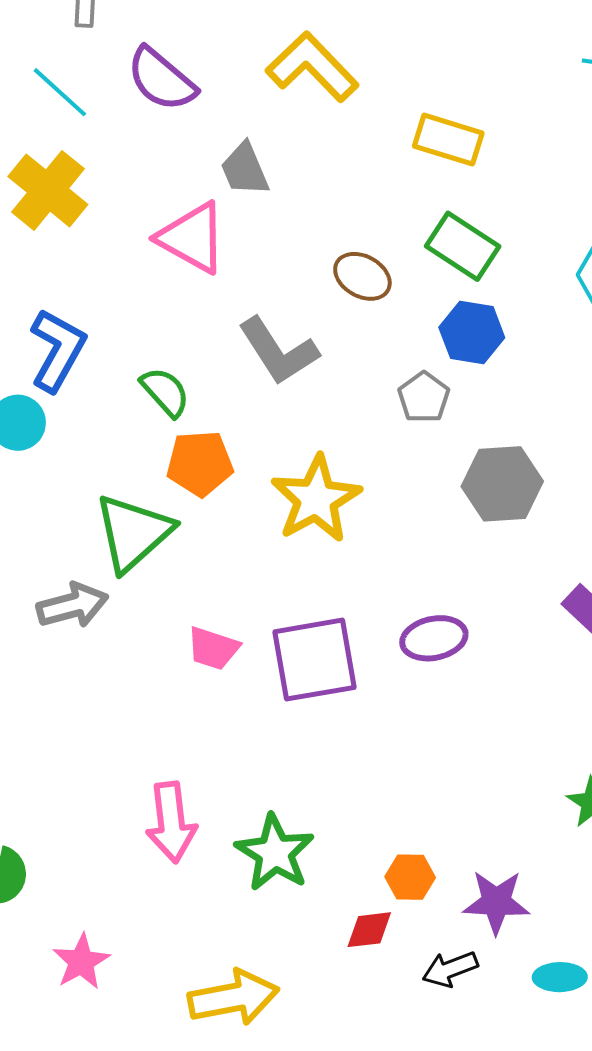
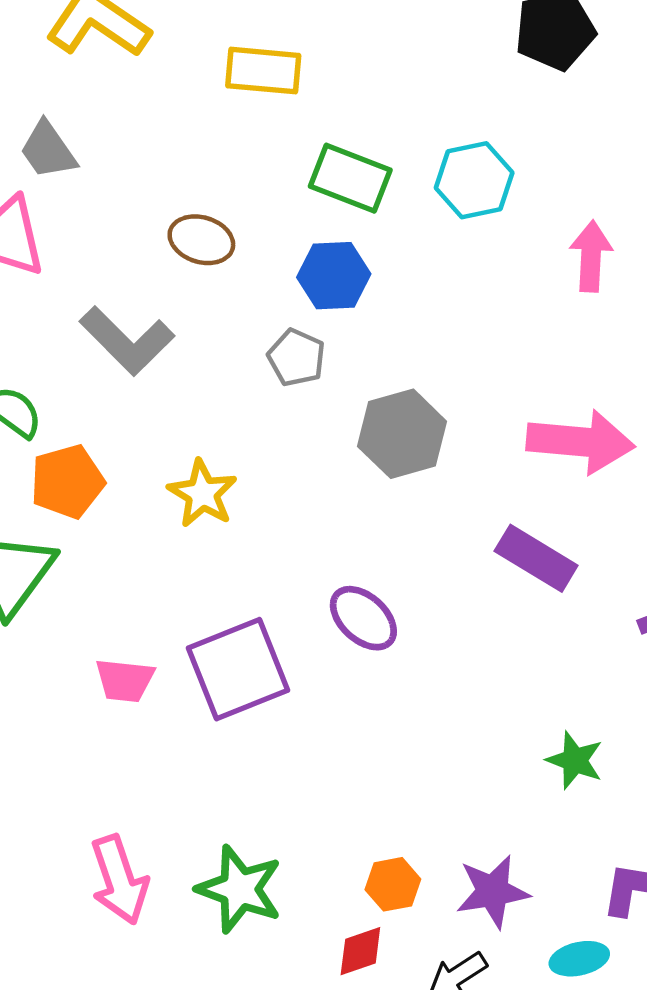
green rectangle: (463, 246) -> (350, 178), moved
yellow star: (316, 499) -> (202, 494), size x0.7
purple ellipse: (434, 638) -> (363, 618), turned 66

